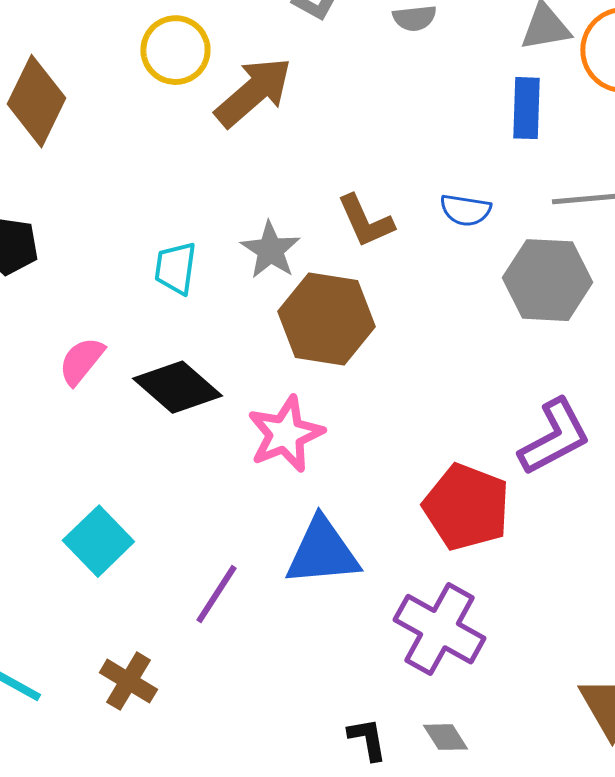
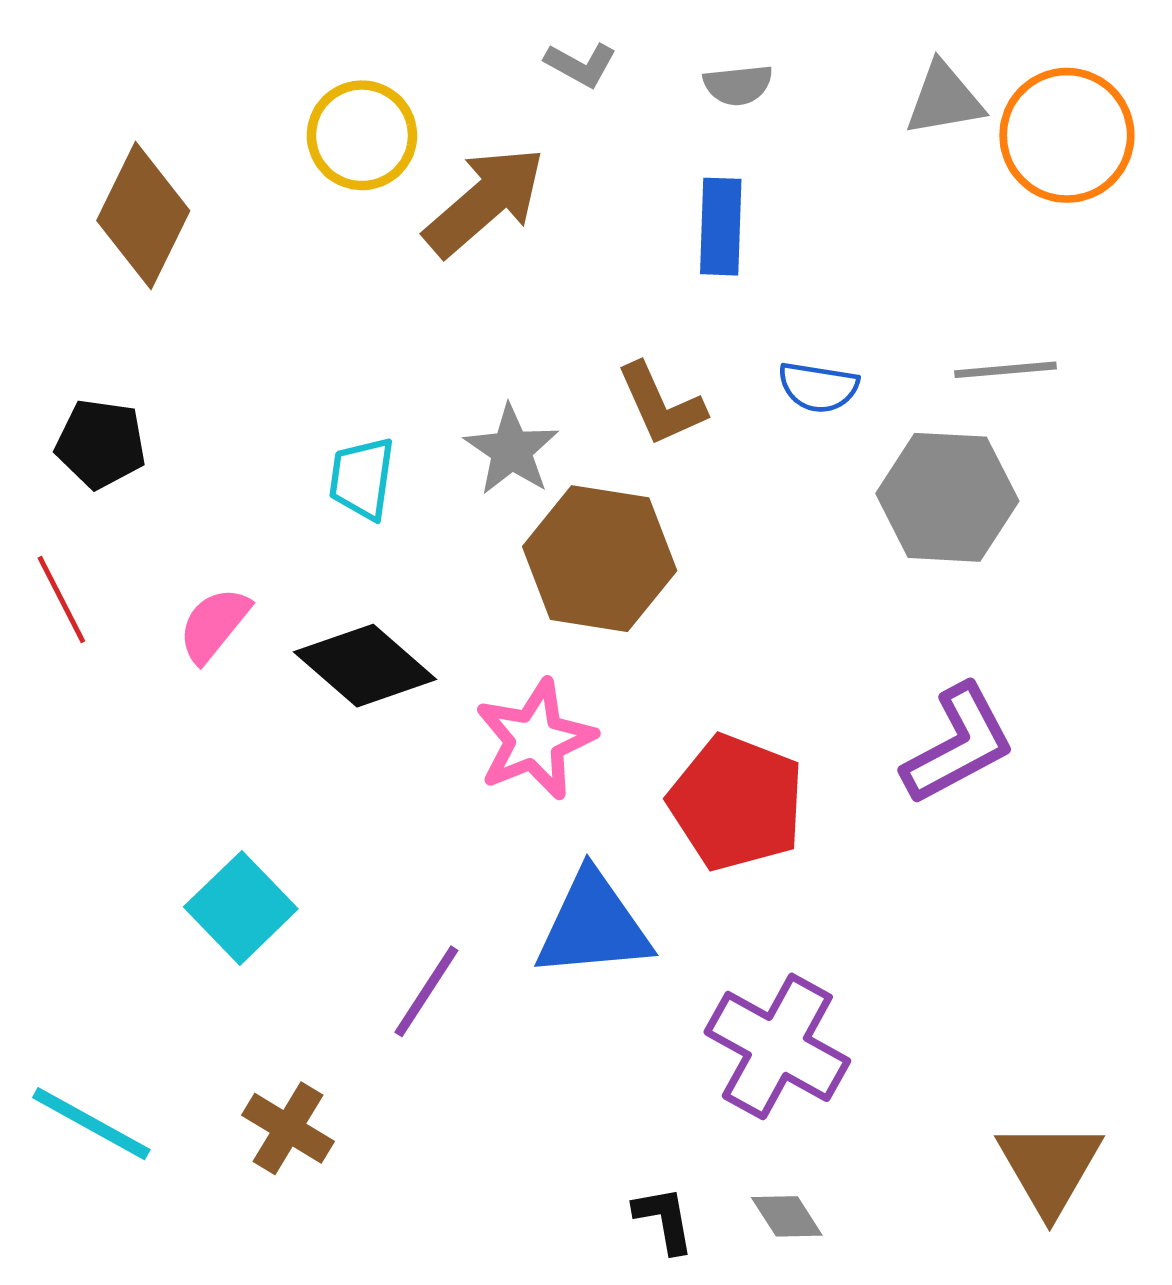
blue rectangle: (526, 108) -> (721, 227), moved
red pentagon: (466, 507) -> (736, 803), moved

